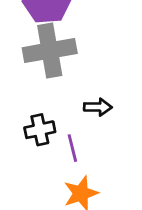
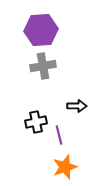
gray cross: (50, 51) -> (43, 66), size x0.7

